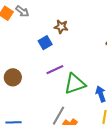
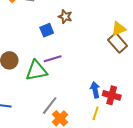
green triangle: (75, 84) -> (36, 71), moved

